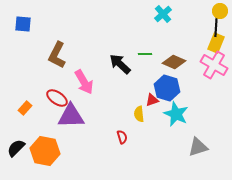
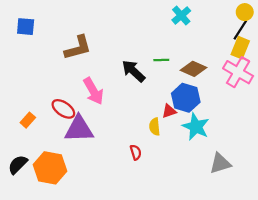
black line: (216, 27) -> (240, 30), turned 30
brown L-shape: (57, 55) -> (78, 48), moved, turned -132

